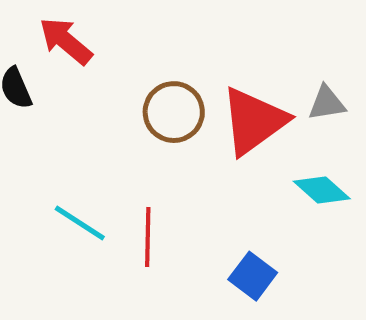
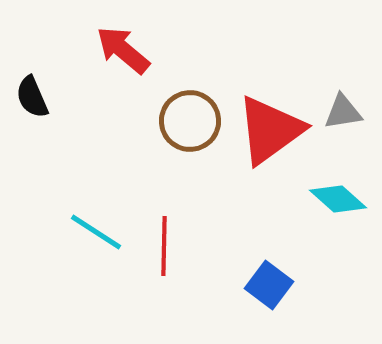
red arrow: (66, 41) -> (123, 50), moved

